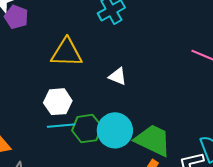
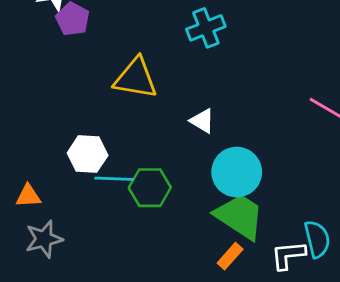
white hexagon: (58, 102) -> (88, 154), moved
cyan circle: (115, 130) -> (237, 172), moved

